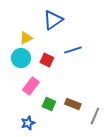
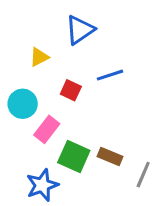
cyan circle: (21, 58) -> (23, 104), moved
green square: (49, 104) -> (74, 157), size x1.5
blue star: (28, 123) -> (42, 185), size x1.5

